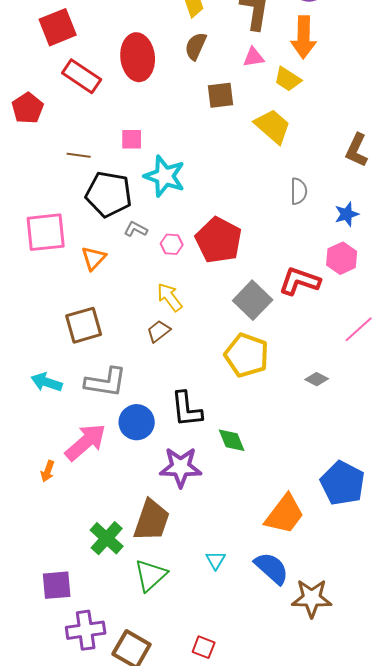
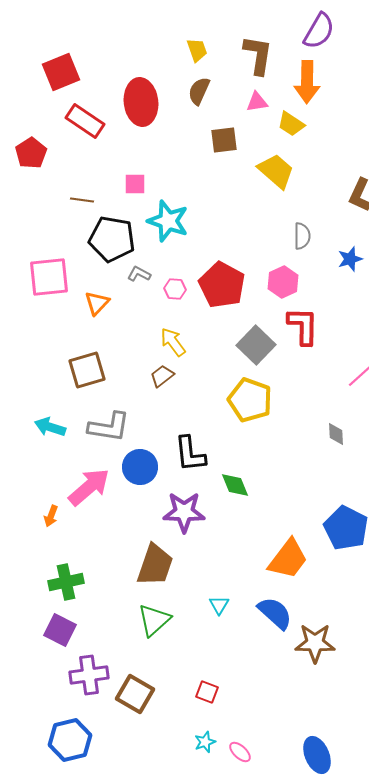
pink hexagon: (342, 258) -> (283, 282), moved
red L-shape: (300, 281) -> (303, 326), turned 72
gray diamond: (317, 379) -> (336, 434), moved, turned 60
green cross: (107, 538) -> (66, 582), moved, turned 36
purple square: (57, 585) -> (60, 630), turned 32

